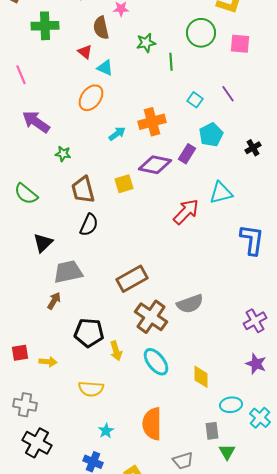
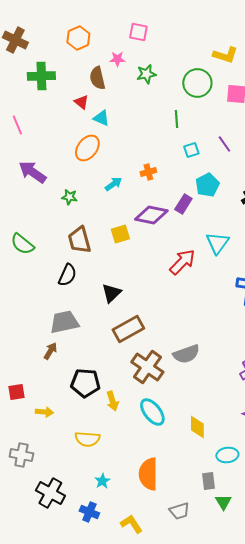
green star: (146, 43) -> (146, 74), moved
green line: (171, 62) -> (176, 119), moved
cyan square: (195, 100) -> (191, 150), turned 35
orange cross: (152, 122) -> (148, 172), size x0.6
green star: (63, 154) -> (69, 197), moved
cyan triangle: (221, 193) -> (217, 243), turned -40
black semicircle: (89, 225) -> (67, 275), moved
black triangle: (43, 243) -> (111, 293), moved
red square: (20, 353) -> (16, 392), moved
black cross: (37, 443) -> (50, 493), moved

